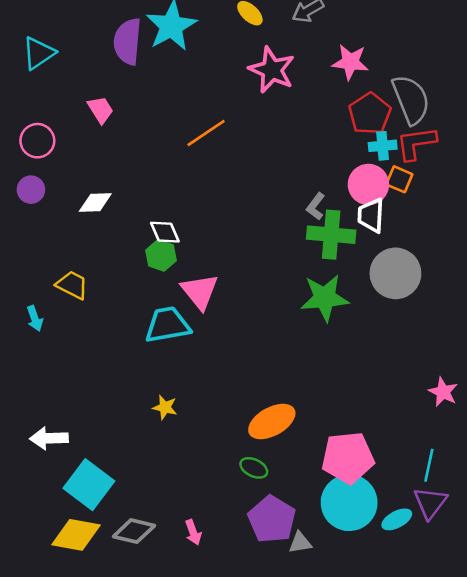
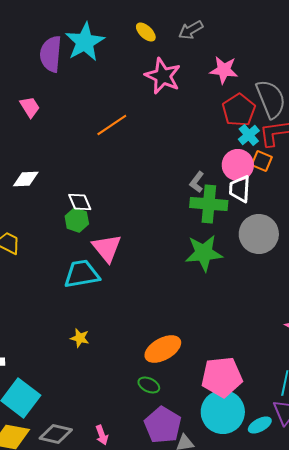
cyan cross: (383, 146) -> (249, 135), turned -35

